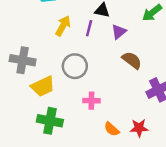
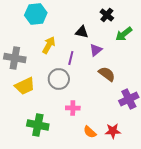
purple line: (89, 28) -> (71, 58), moved
gray cross: (23, 60) -> (15, 58), moved
yellow trapezoid: (43, 86) -> (25, 86), moved

